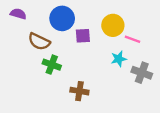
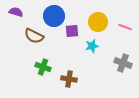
pink line: (132, 39) -> (125, 27), moved
cyan star: (119, 59) -> (92, 46), moved
green cross: (52, 65) -> (43, 67), moved

